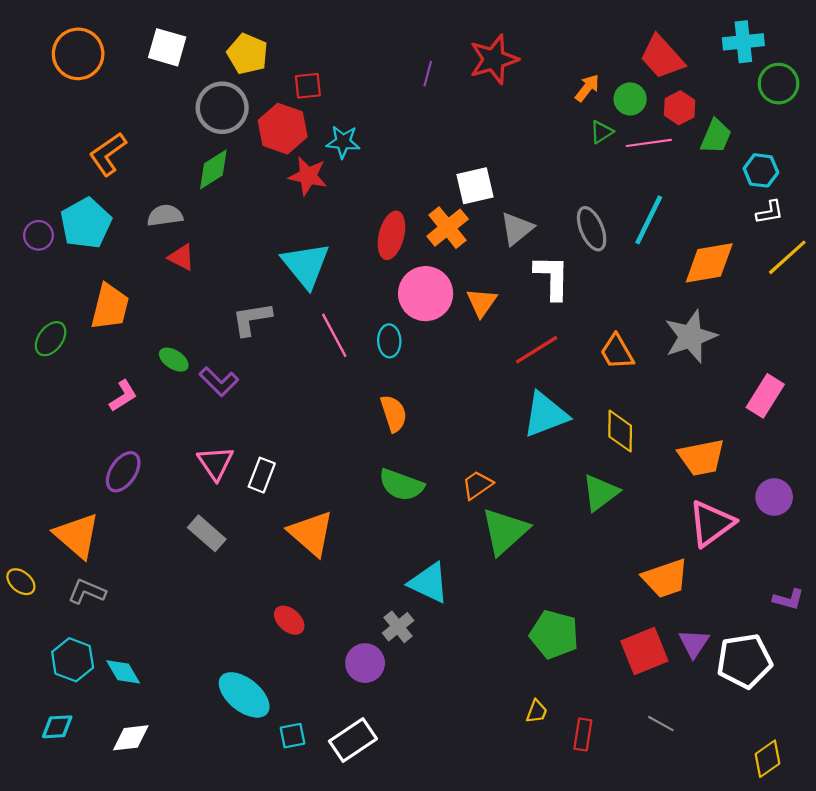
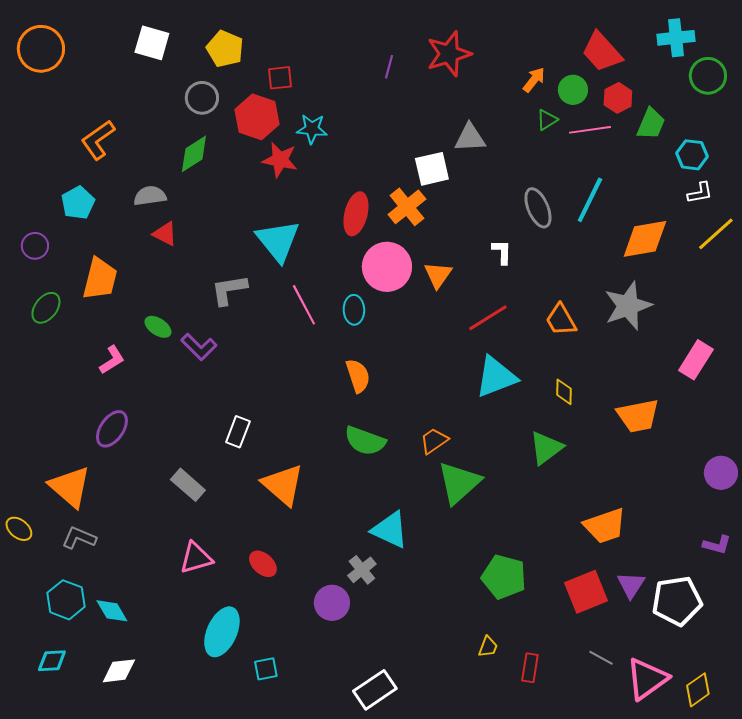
orange circle: (78, 54) -> (41, 49), moved
gray circle: (222, 108) -> (202, 98), size x0.7
cyan pentagon: (86, 223) -> (78, 203), size x0.7
gray triangle: (517, 229) -> (470, 138), moved, turned 36
purple circle: (38, 235) -> (35, 246), moved
white L-shape: (552, 277) -> (502, 252), size x0.6
yellow diamond: (620, 431) -> (564, 392), size x0.7
pink triangle: (216, 463) -> (196, 558), moved, turned 48
purple circle: (774, 497) -> (721, 473), moved
pink triangle: (711, 523) -> (647, 679), moved
cyan ellipse: (244, 695) -> (222, 632), turned 75
white rectangle: (353, 740) -> (375, 690), moved

